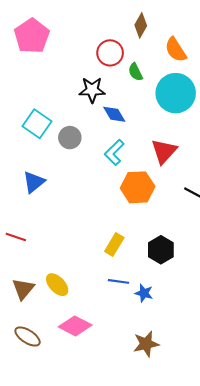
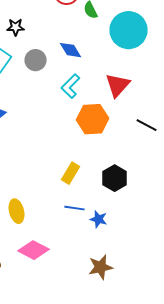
black star: (92, 90) -> (16, 27), moved, size x0.7
gray circle: (70, 138) -> (36, 60), moved
yellow ellipse: (57, 285) -> (17, 211), turned 30

